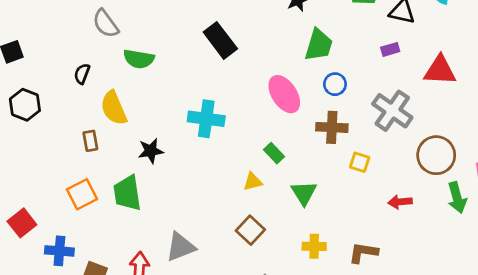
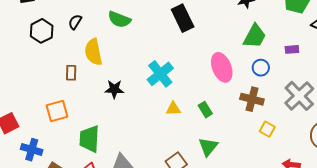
purple rectangle: (390, 49) -> (292, 49), moved
black hexagon: (25, 105) -> (42, 31), moved
cyan cross: (206, 119) -> (160, 74), turned 32
yellow triangle: (253, 182) -> (173, 109), moved
green trapezoid: (127, 193) -> (89, 139), moved
green triangle: (304, 193) -> (208, 147), moved

